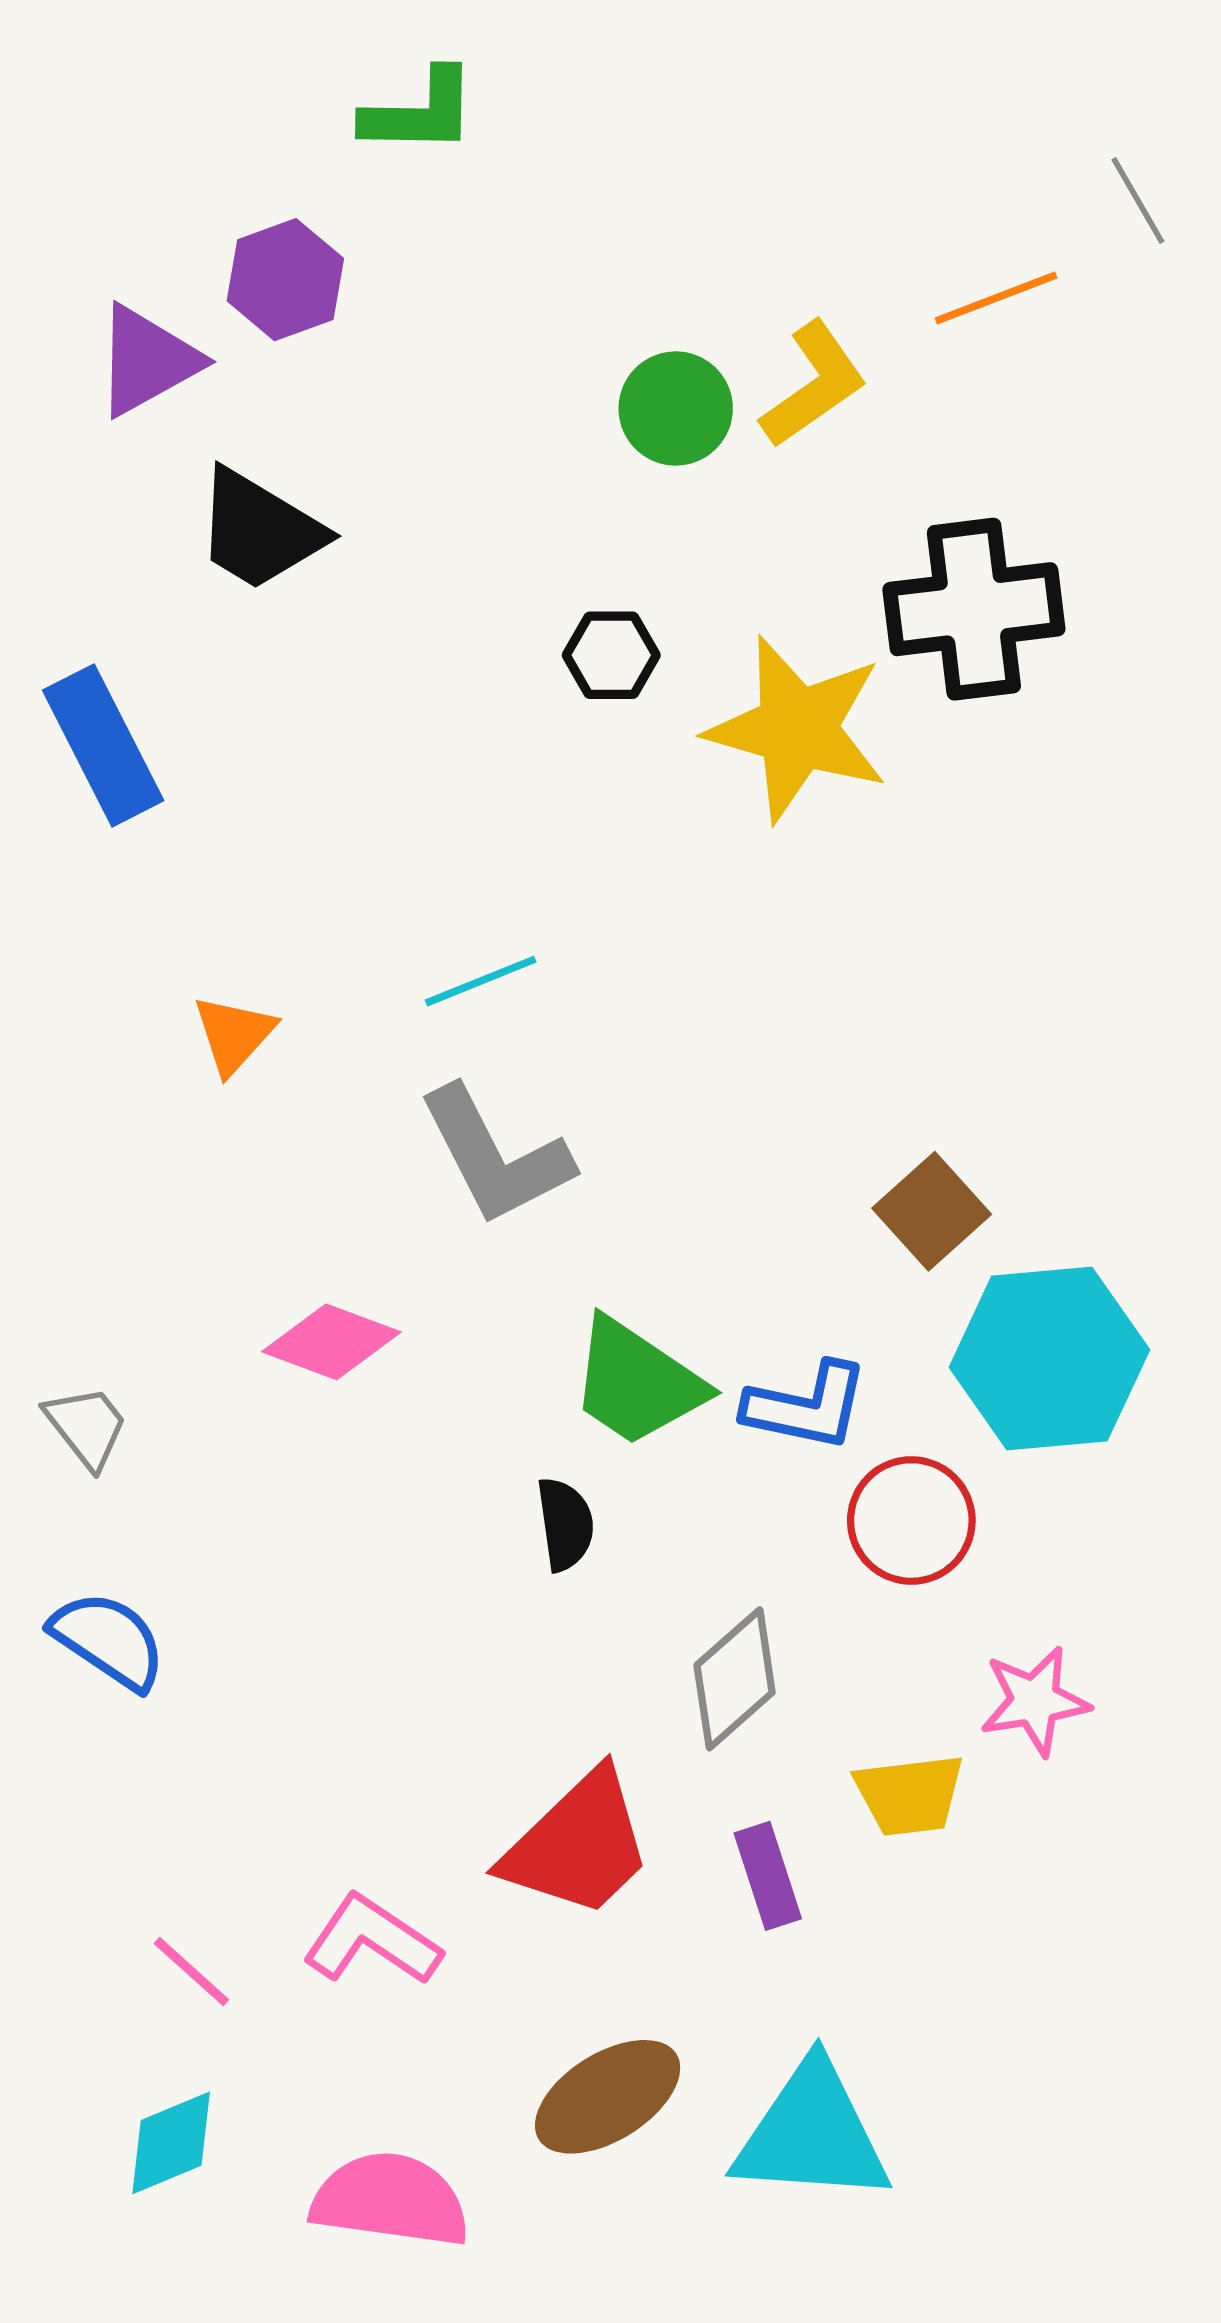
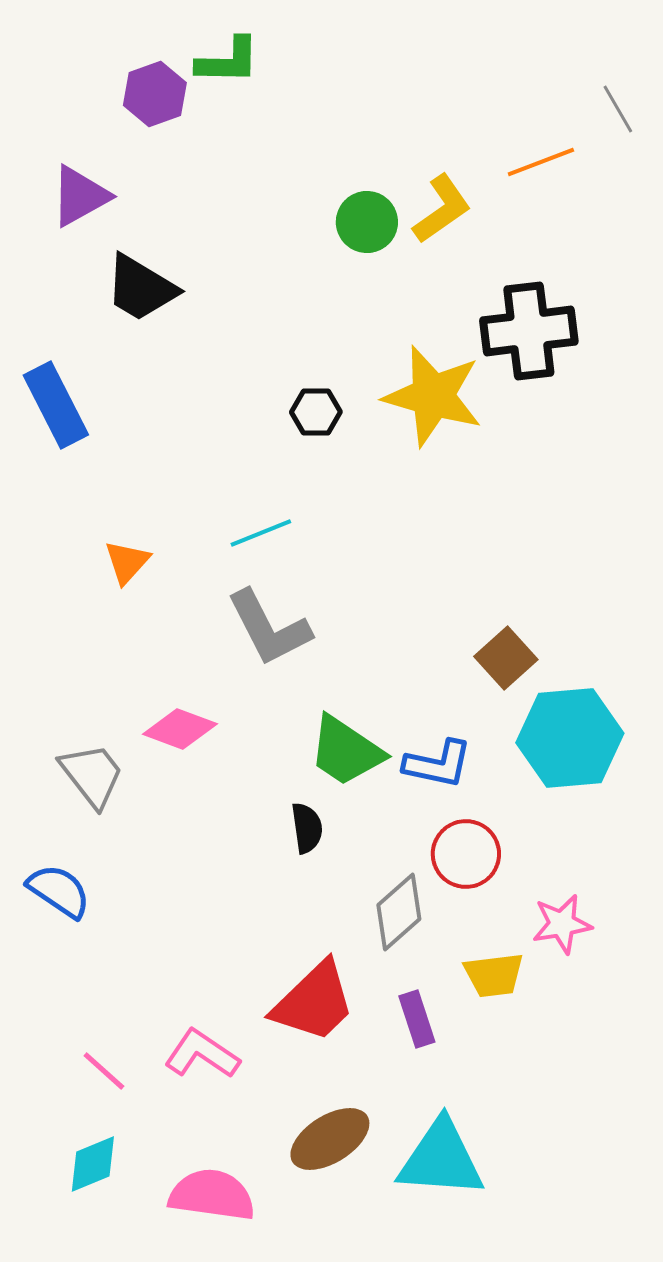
purple hexagon: (285, 280) -> (155, 94), moved
black hexagon: (611, 655) -> (316, 412), moved
gray trapezoid: (87, 1427) -> (92, 775), moved, size x1.4
red circle: (911, 1521) -> (466, 854), moved

